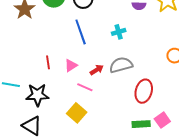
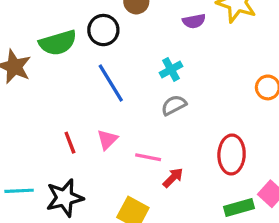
gray semicircle: (121, 65) -> (174, 105), moved, size x0.7
red arrow: (97, 70) -> (173, 178), moved
pink line: (85, 87) -> (148, 157), moved

